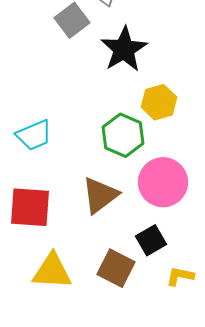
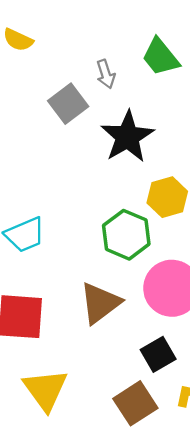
brown square: (116, 268) -> (135, 403), moved, turned 30
yellow triangle: (52, 271) -> (45, 390), turned 51

